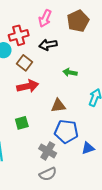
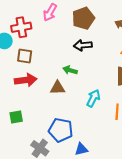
black arrow: (48, 45) -> (83, 45), moved
brown square: (25, 63) -> (25, 56), turned -35
brown triangle: (58, 106) -> (58, 88), moved

